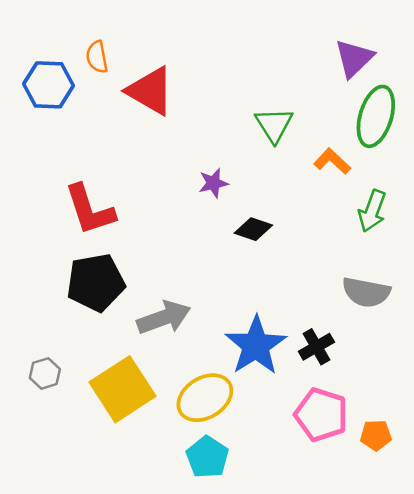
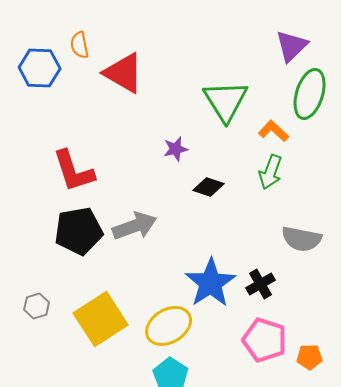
green triangle: (274, 125) -> (226, 101), size x1.4
green arrow: (372, 211) -> (271, 172), moved
gray arrow: (164, 318) -> (135, 226), moved

